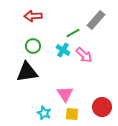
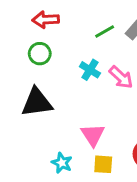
green line: (73, 33) -> (105, 31), moved
green circle: (33, 46) -> (40, 54), moved

